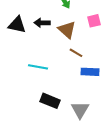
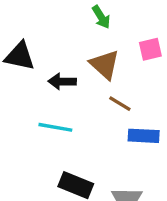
black arrow: (42, 23) -> (62, 82), moved

